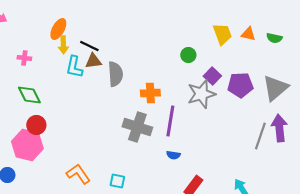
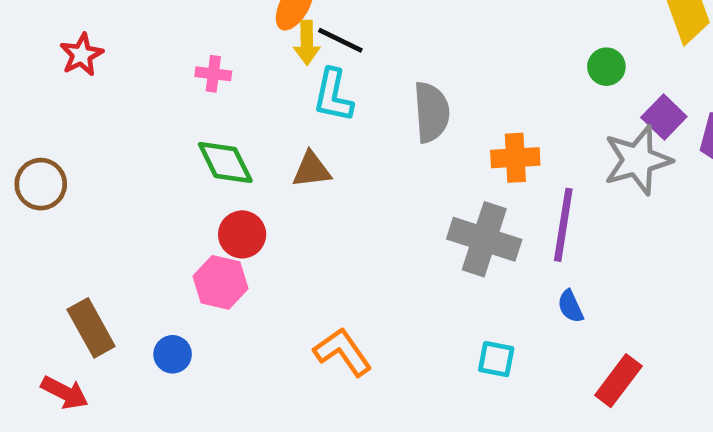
black line: (89, 46) -> (340, 40), moved
brown triangle: (93, 61) -> (312, 170), moved
pink hexagon: (27, 145) -> (221, 282), size x0.7
blue semicircle: (173, 155) -> (570, 306), turned 56
cyan square: (117, 181) -> (496, 359), moved

